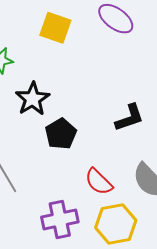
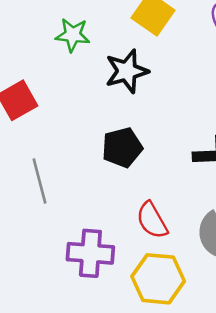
black star: (33, 99) -> (127, 71), moved

